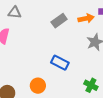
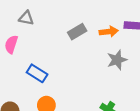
blue rectangle: (60, 63) -> (37, 73), moved

